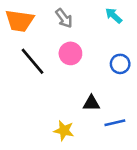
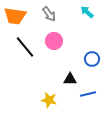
blue circle: (120, 64) -> (92, 59), moved

